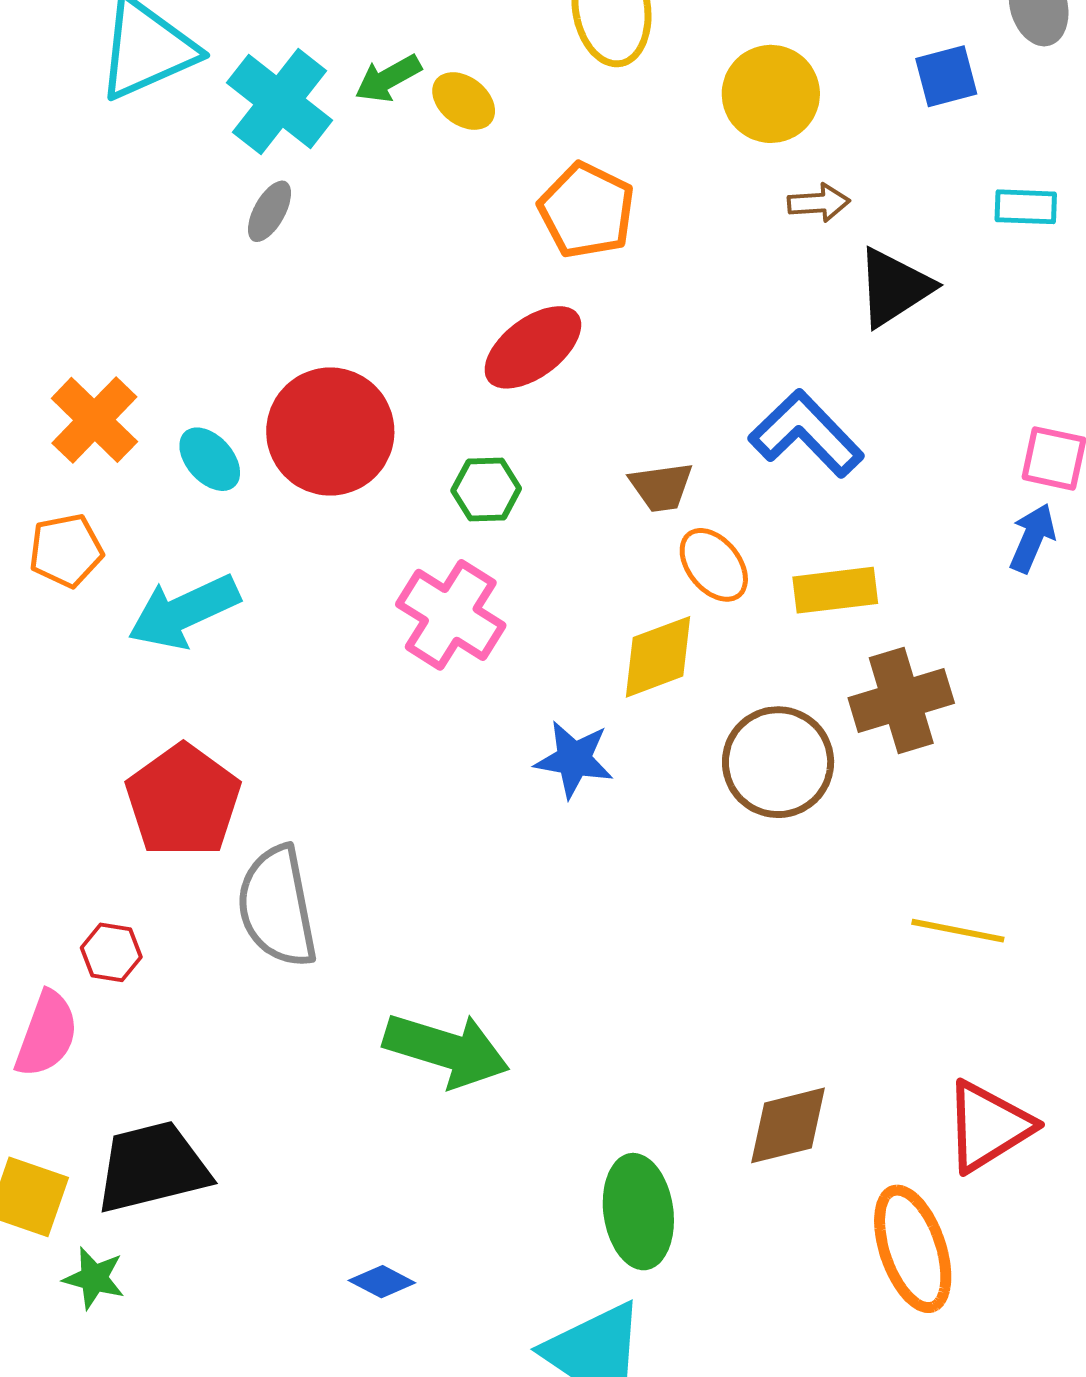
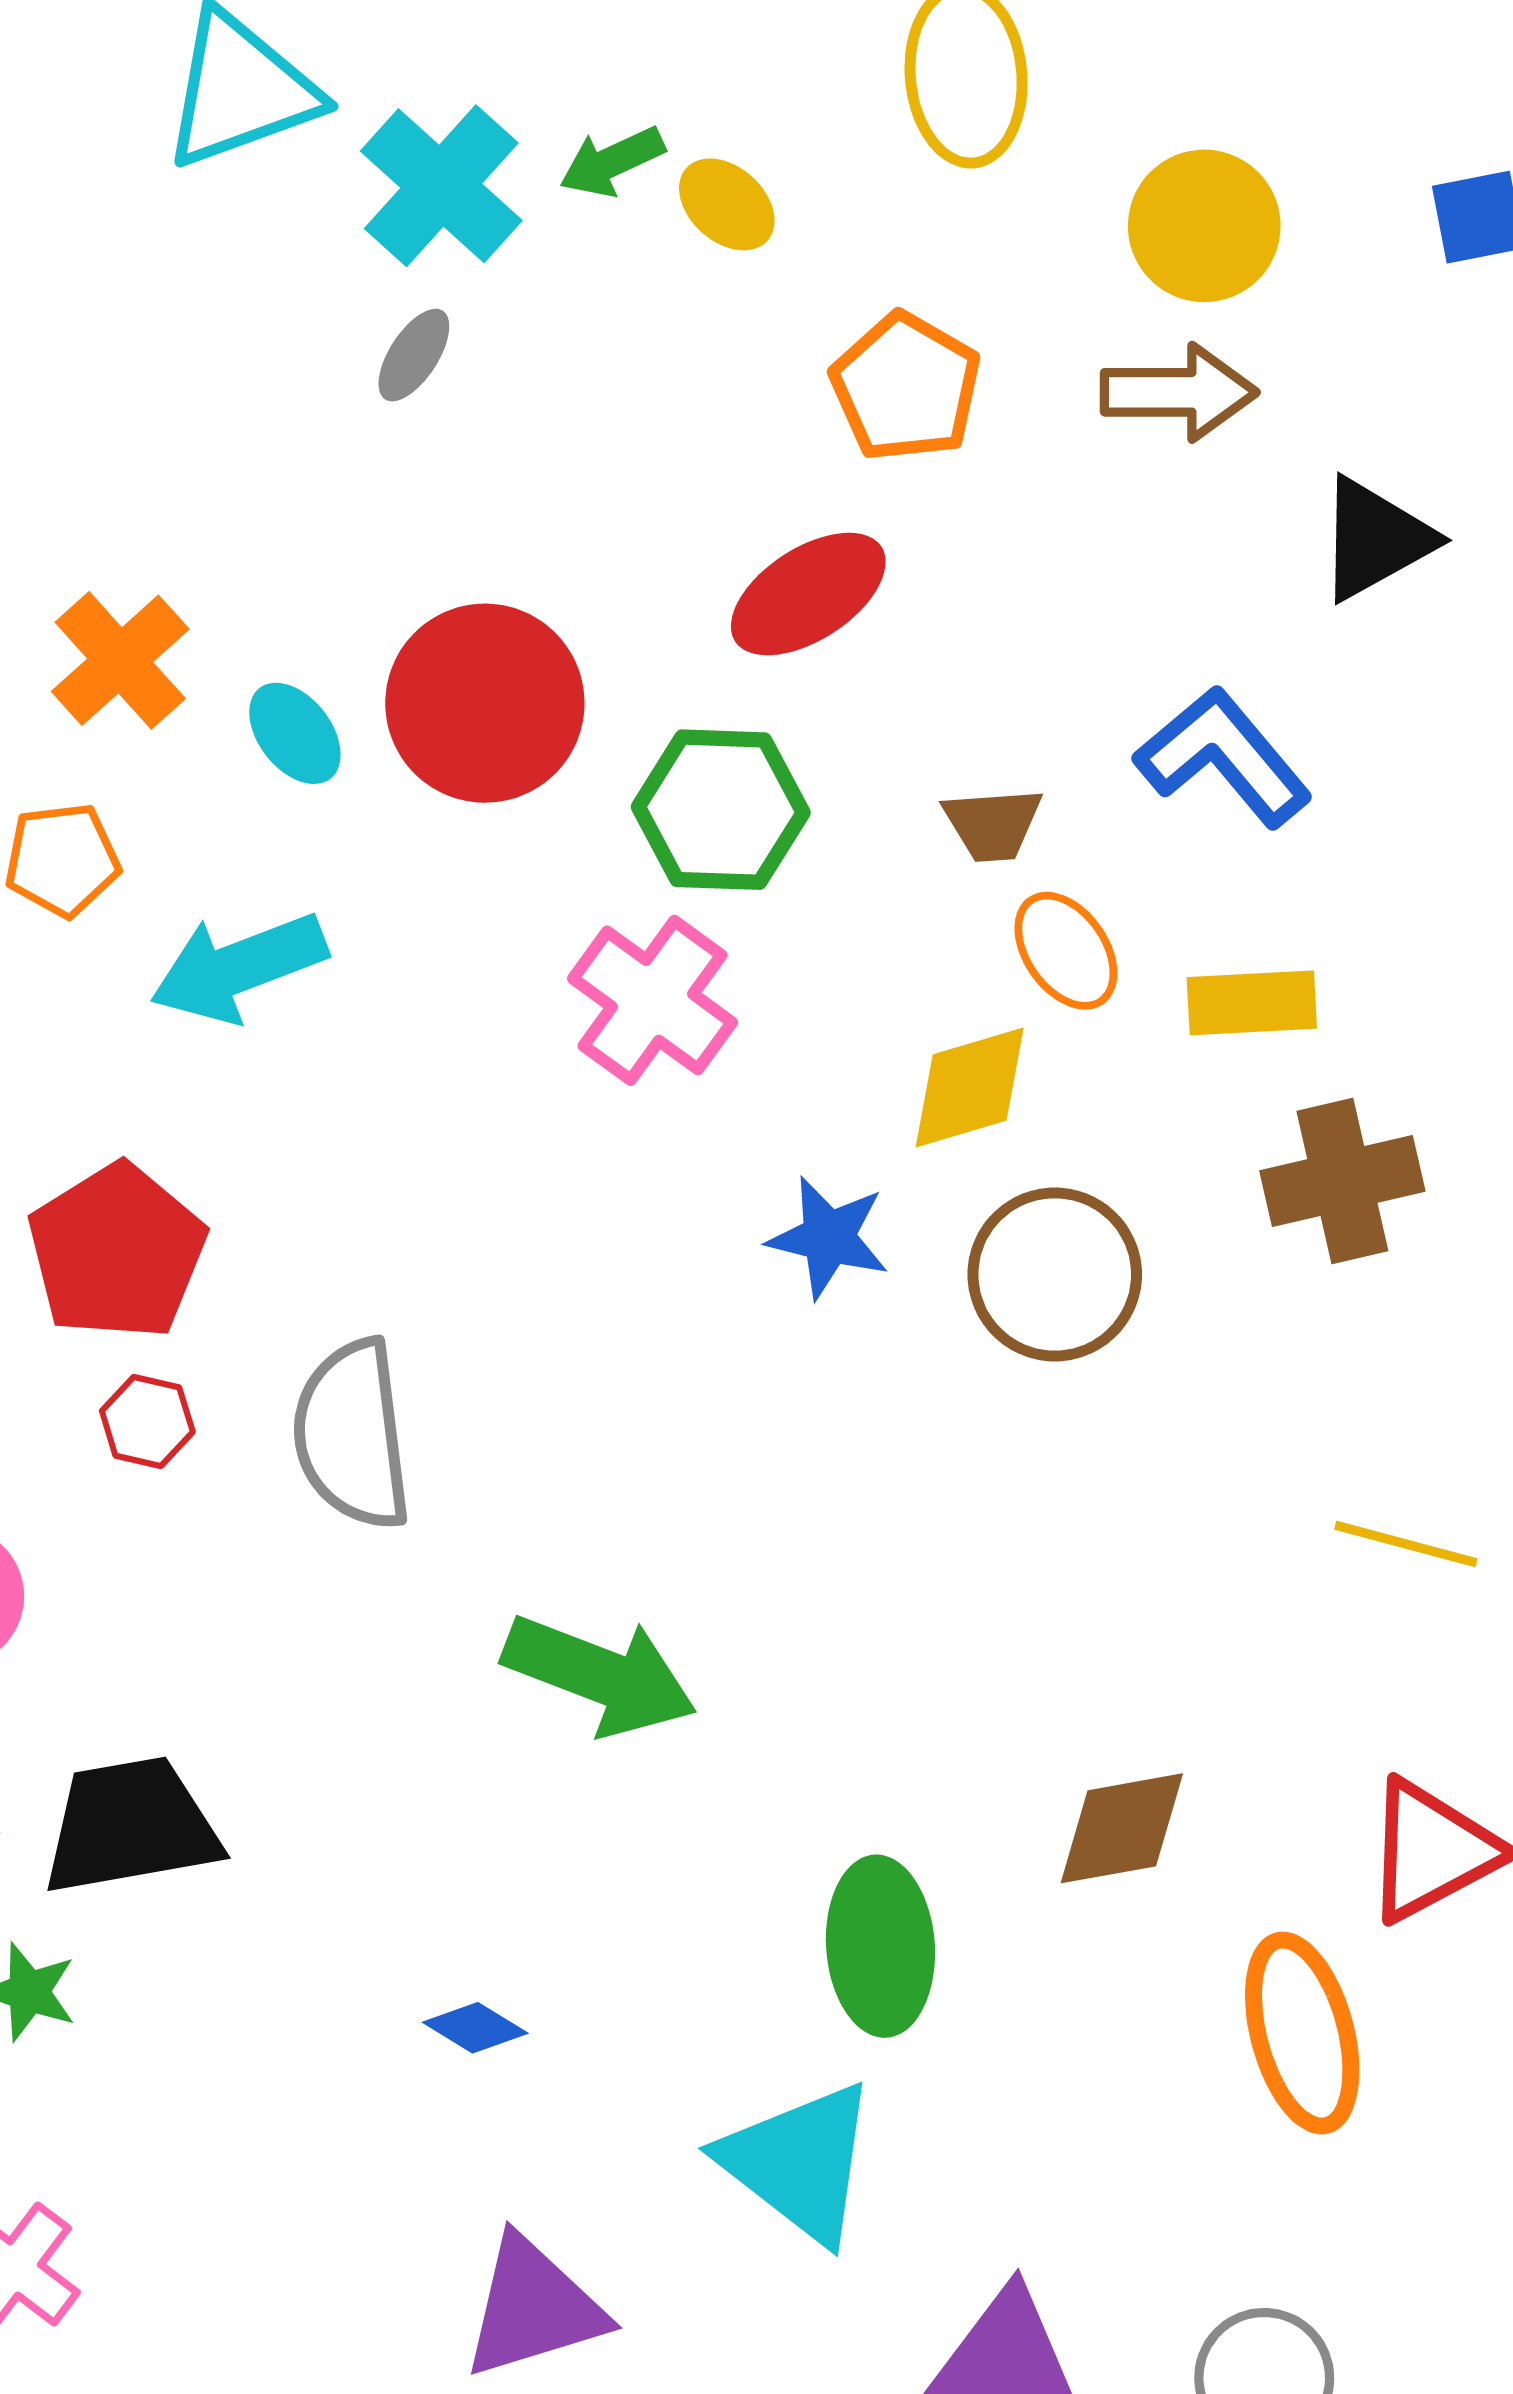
brown arrow: (819, 203) -> (1179, 392), moved, size x1.6
green hexagon: (486, 490) -> (721, 810), size x1.6
brown circle: (778, 762) -> (1055, 1274), moved
red pentagon: (183, 801) -> (117, 1252), moved
red hexagon: (111, 952) -> (147, 1421), moved

